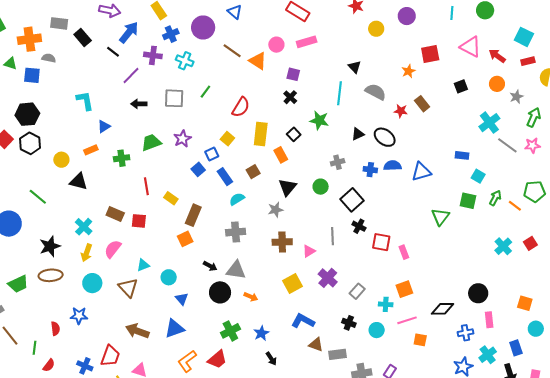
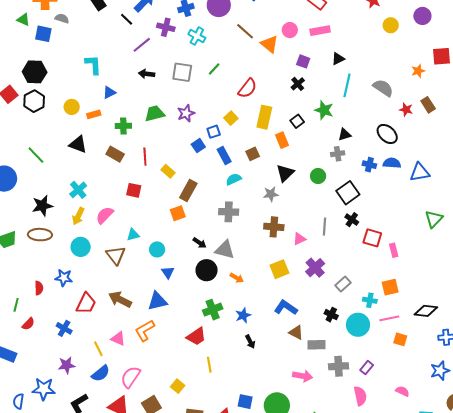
black triangle: (355, 67) -> (338, 59), moved, turned 40
black triangle: (358, 134) -> (345, 135), moved
yellow circle: (61, 160) -> (72, 107), moved
brown rectangle: (115, 214) -> (115, 154), moved
cyan circle: (377, 330) -> (358, 325), size x1.5
red trapezoid: (110, 356) -> (86, 303), moved
orange L-shape: (187, 361) -> (145, 331), moved

